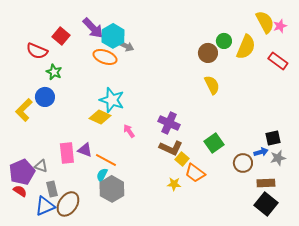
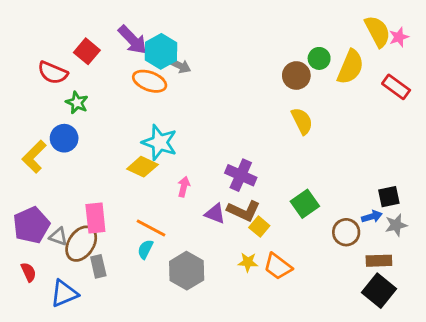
pink arrow: (129, 131) -> (184, 187), turned 48
purple triangle: (85, 150) -> (215, 214), moved
purple pentagon: (22, 172) -> (31, 225), moved
orange trapezoid: (195, 173) -> (278, 266), moved
gray rectangle: (52, 189) -> (98, 266), moved
gray hexagon: (112, 189) -> (187, 271), moved
red semicircle: (20, 191) -> (28, 272), turned 32
brown ellipse: (68, 204) -> (81, 244), moved

